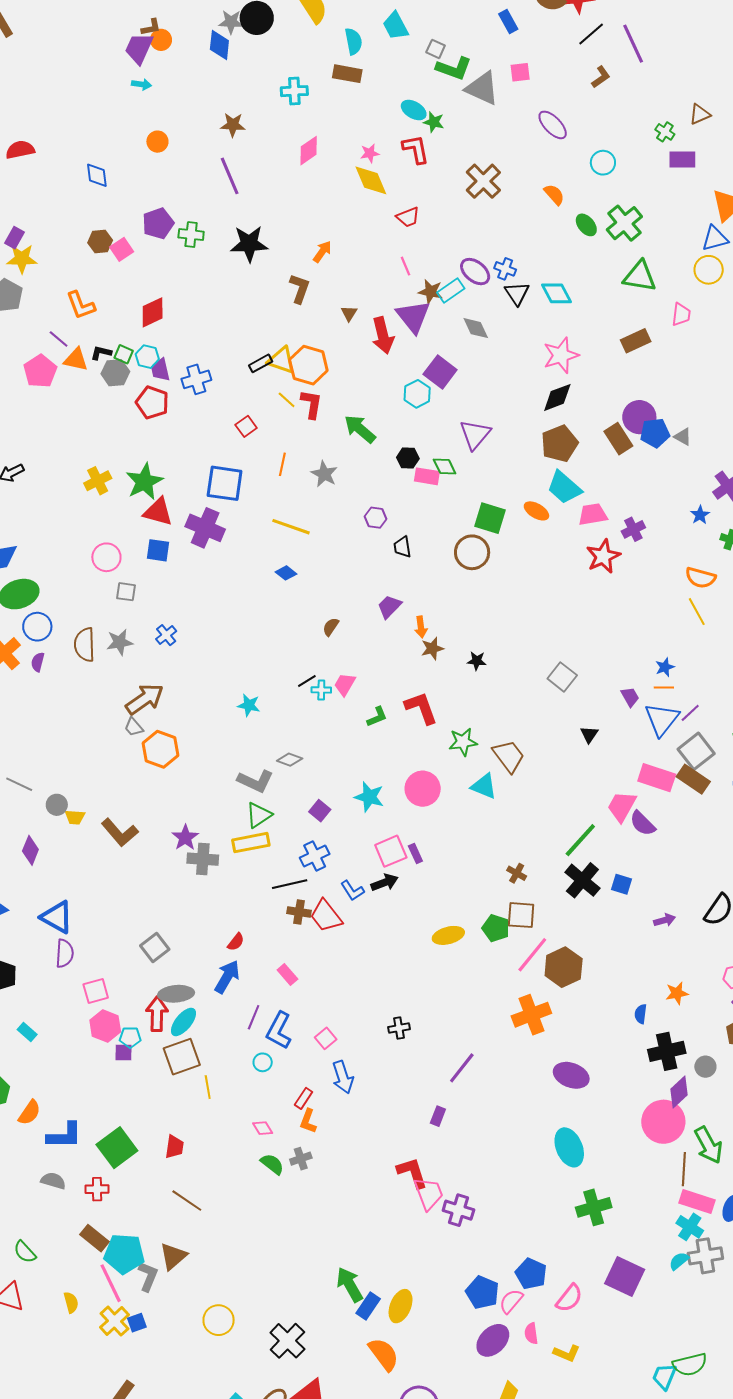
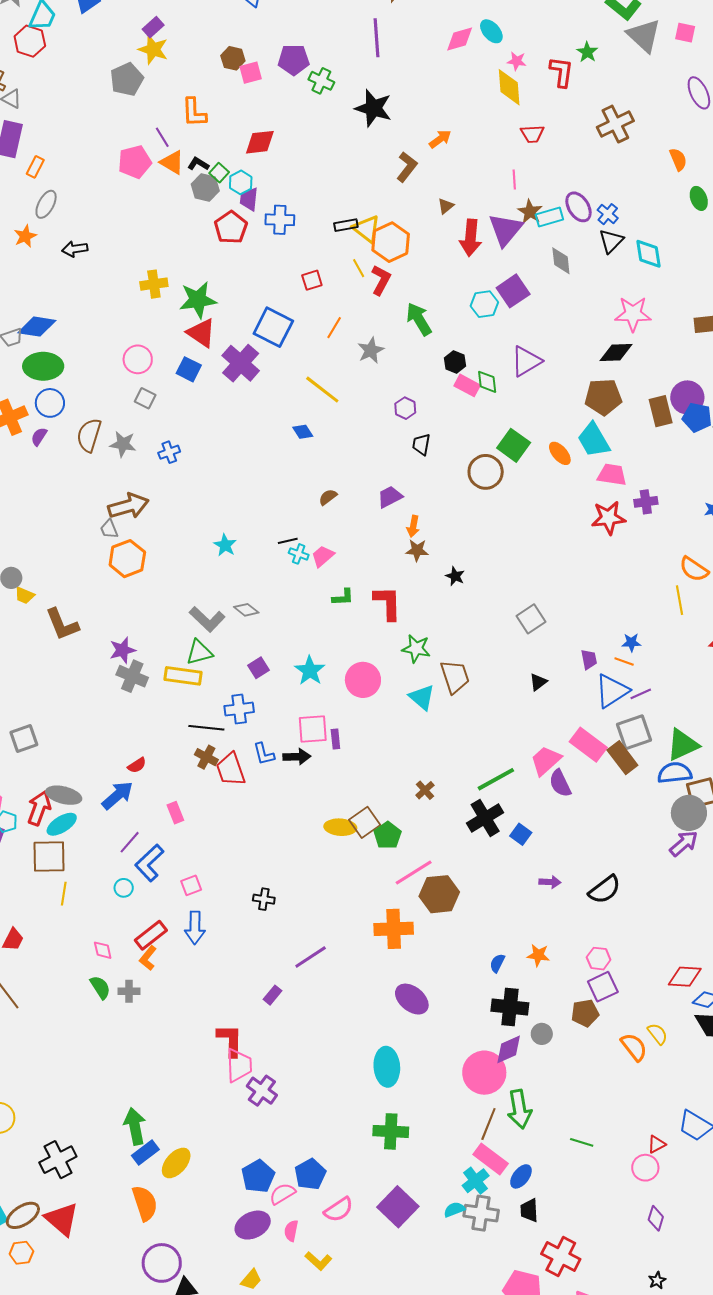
cyan ellipse: (414, 110) -> (491, 31), moved
brown square: (521, 915) -> (365, 822), moved, turned 32
gray square: (155, 947) -> (24, 738), moved
red rectangle: (304, 1098) -> (151, 935), size x1.5

